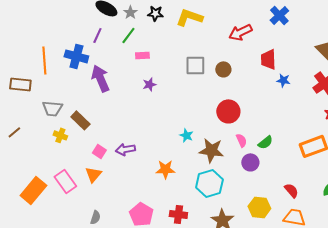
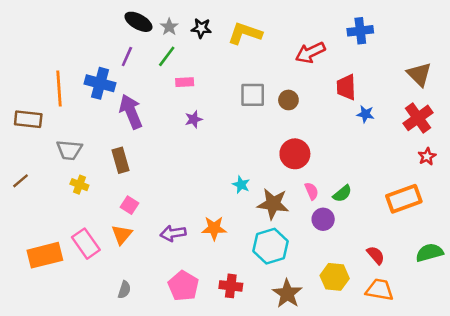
blue cross: (279, 15) -> (360, 31), turned 36
brown rectangle: (80, 120) -> (121, 160), moved, turned 30
purple arrow: (125, 149) -> (173, 233), moved
orange rectangle: (33, 190) -> (45, 255), turned 36

